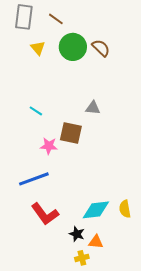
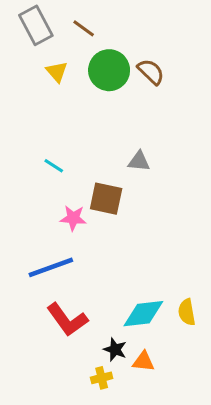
gray rectangle: (24, 17) -> (36, 25), turned -35
yellow cross: (82, 258) -> (102, 378), moved

